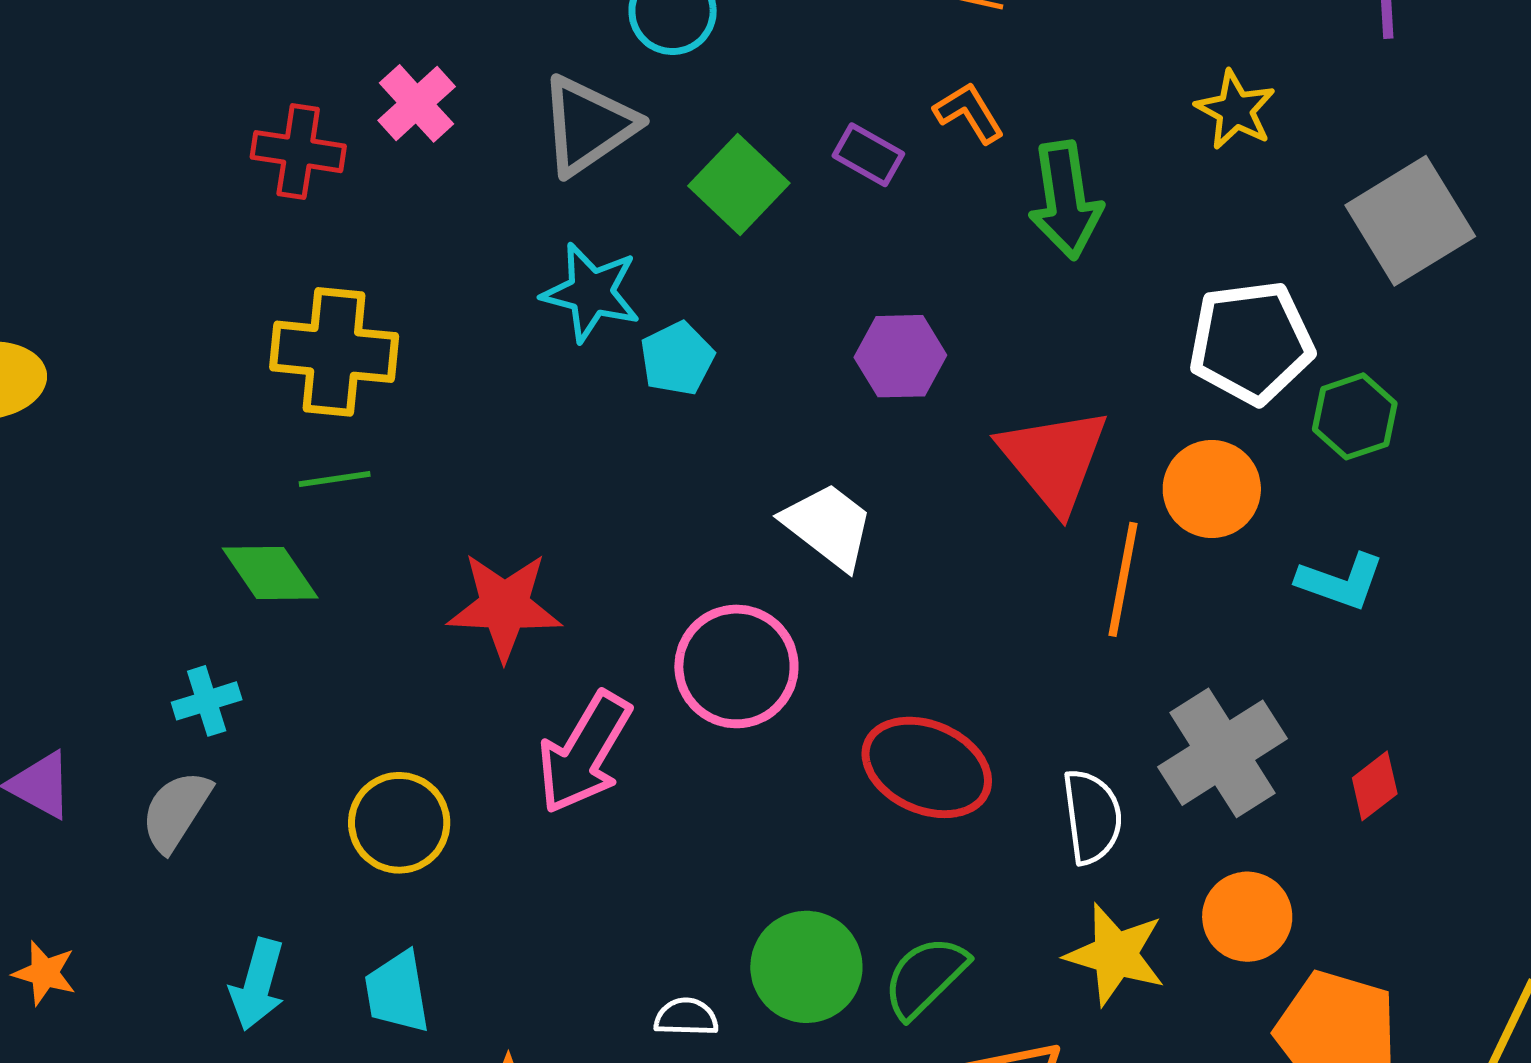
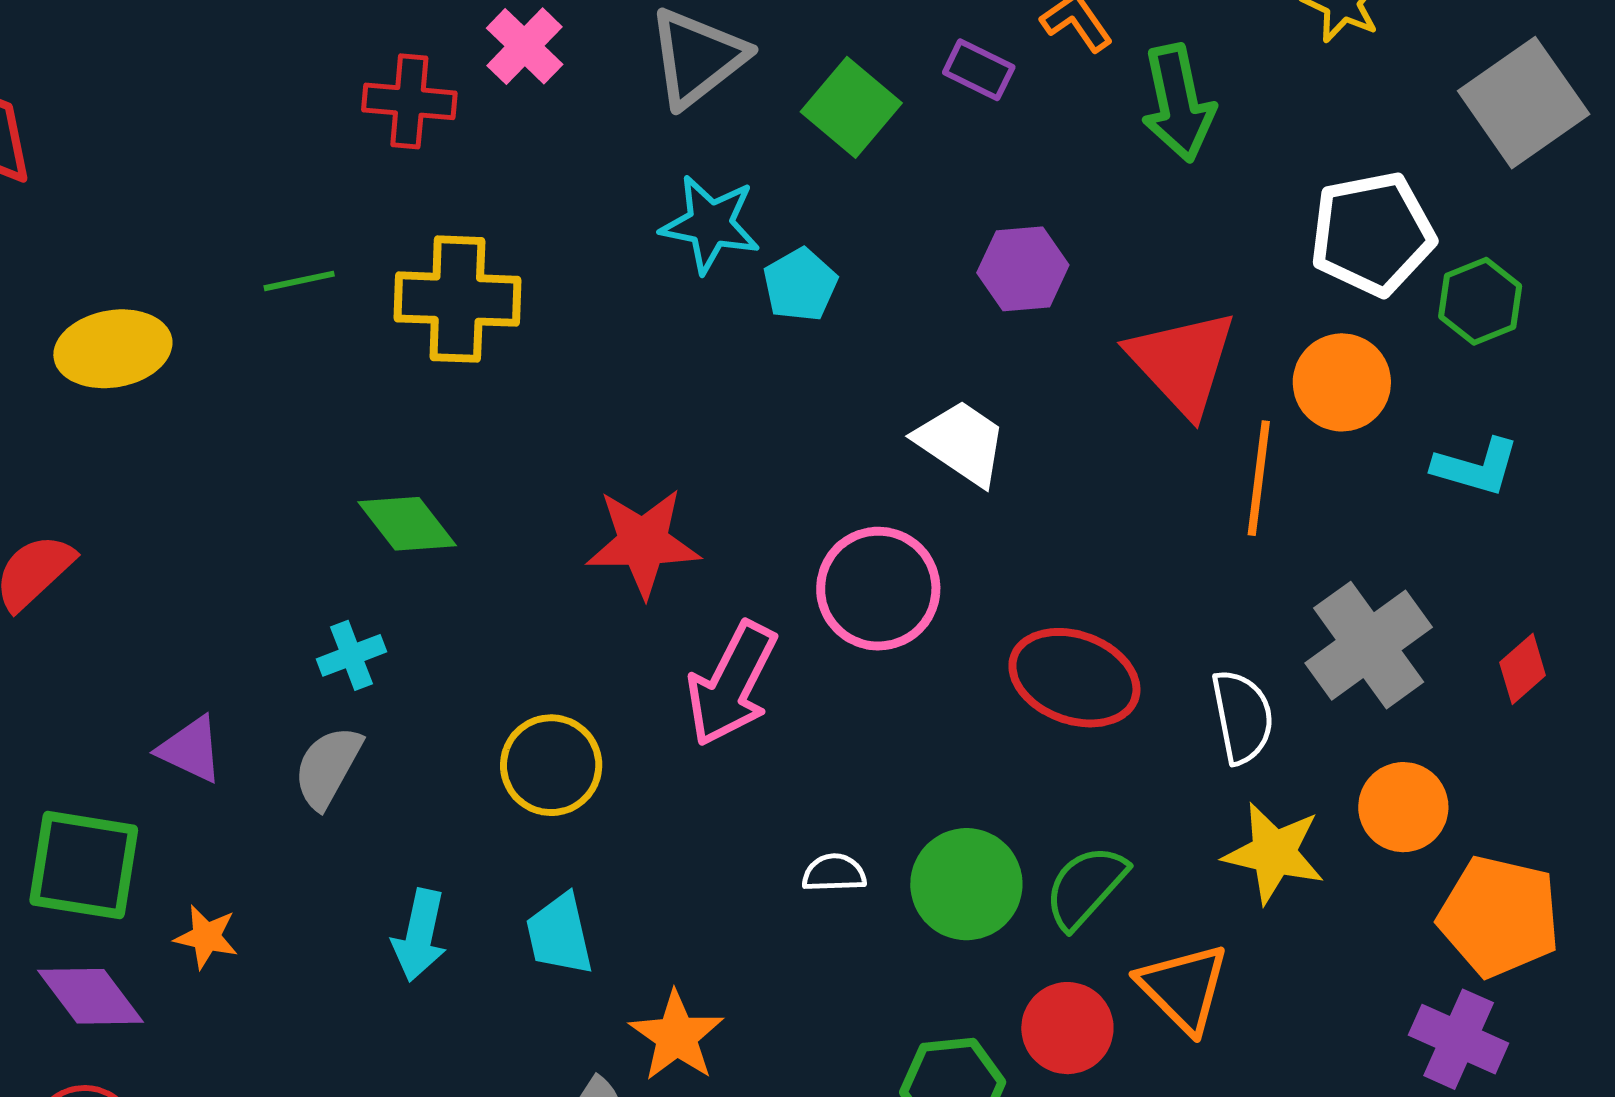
green line: (335, 479) -> (299, 281), moved
white semicircle: (686, 1017) -> (834, 873), moved

